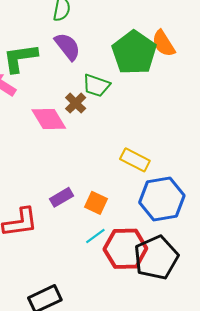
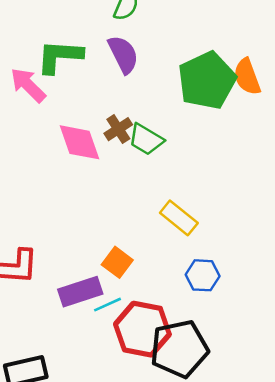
green trapezoid: (96, 85) -> (146, 139), moved
purple rectangle: (62, 197) -> (80, 292), moved, size x1.4
blue hexagon: (162, 199) -> (203, 275), size x0.6

